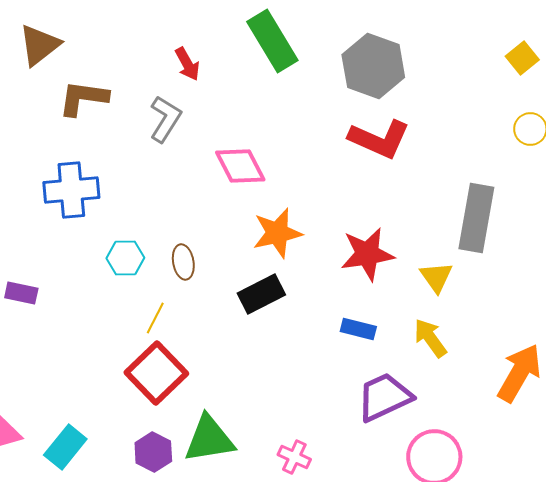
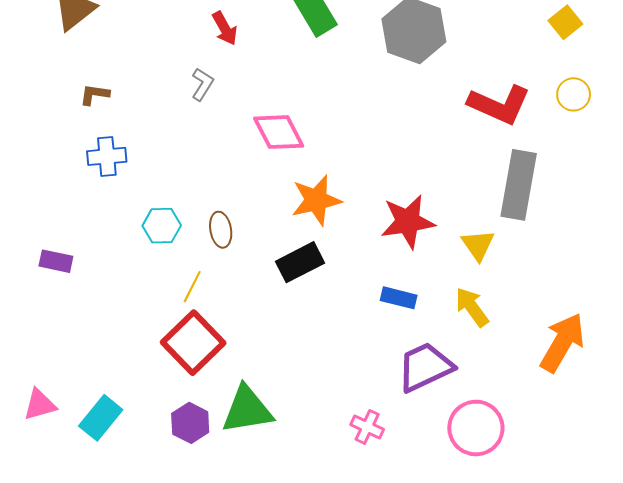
brown L-shape: (83, 98) -> (95, 94), moved, size x0.6
gray L-shape: (165, 119) -> (202, 84), size x0.7
red L-shape: (379, 139) -> (499, 105), moved
blue cross: (71, 190) -> (107, 156), size x0.7
pink cross: (294, 457) -> (367, 427), moved

